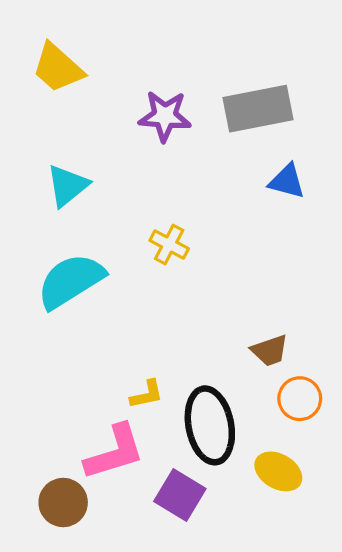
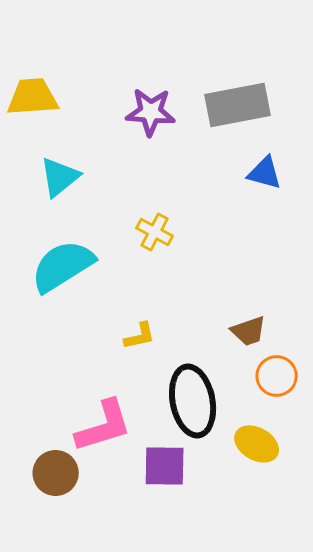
yellow trapezoid: (58, 68) -> (33, 97), moved, turned 134
yellow L-shape: (147, 394) -> (140, 336), moved
purple square: (180, 495) -> (165, 466), turned -30

